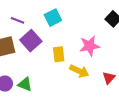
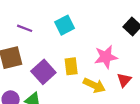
purple square: (31, 41) -> (43, 72), moved
red triangle: (109, 78) -> (124, 80), moved

